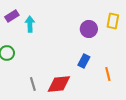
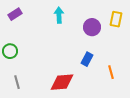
cyan arrow: (30, 24) -> (59, 15), moved
gray line: (33, 84) -> (17, 82), moved

